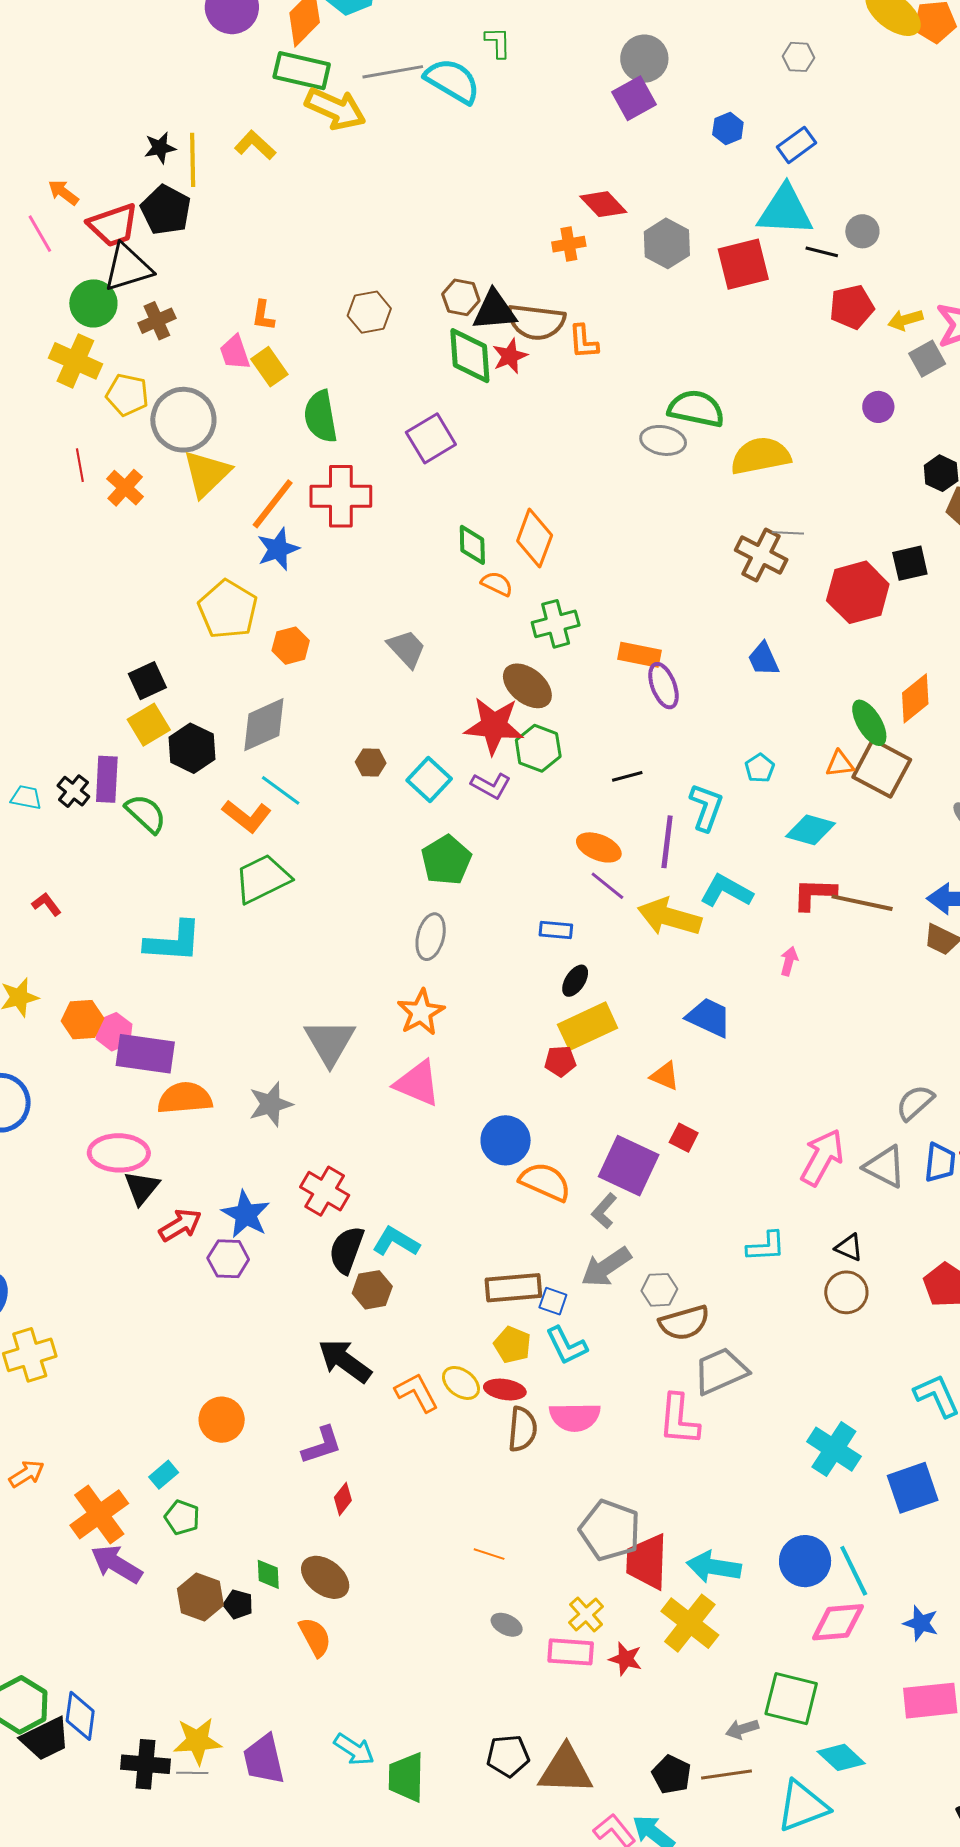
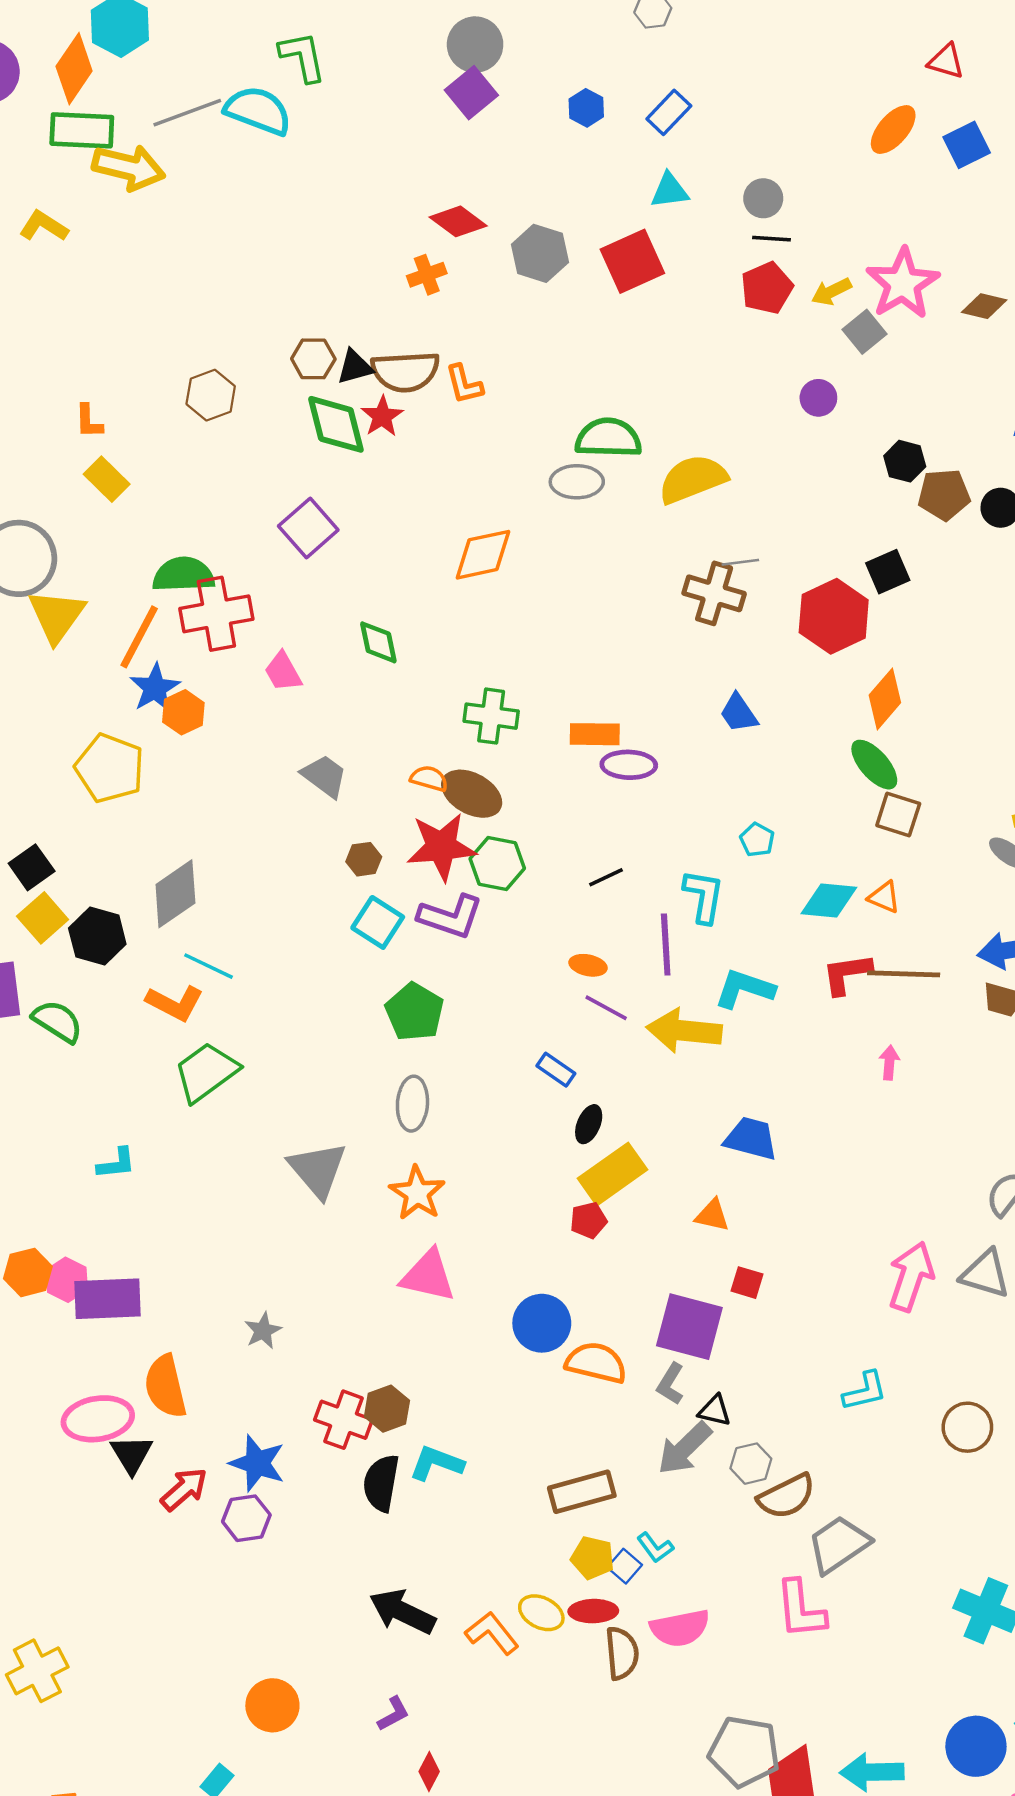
green L-shape: (498, 42) -> (302, 57), size x1.4
cyan triangle: (785, 211) -> (670, 191), size x0.6
black line: (822, 252) -> (771, 239), moved
black triangle: (494, 310) -> (355, 367), size x0.7
pink trapezoid: (235, 352) -> (283, 672), moved
green semicircle: (321, 416) -> (183, 575), moved, turned 108
orange diamond: (535, 538) -> (483, 555), moved, turned 68
orange semicircle: (497, 584) -> (429, 779), moved
green cross: (556, 624) -> (491, 716), turned 33
orange hexagon: (291, 646) -> (183, 712), moved
purple ellipse: (663, 686) -> (629, 765), turned -57
orange diamond: (915, 698) -> (885, 699), moved
brown hexagon: (371, 762) -> (364, 859), moved
orange triangle: (840, 764) -> (884, 897), moved, turned 40
brown square: (882, 768) -> (898, 814), size x0.7
purple L-shape: (491, 786) -> (450, 917), size x1.4
orange ellipse: (599, 847) -> (588, 965), size x0.7
blue rectangle: (556, 930) -> (556, 1070), turned 40
cyan L-shape: (173, 942) -> (116, 1163), size x0.6
pink arrow: (789, 961) -> (889, 1063), moved
gray triangle: (330, 1042) -> (318, 1170), moved
orange semicircle: (185, 1098) -> (165, 1386), moved, turned -88
gray star: (271, 1104) -> (263, 1331), size x0.7
black triangle: (849, 1247) -> (715, 1411), moved
brown hexagon: (372, 1290) -> (387, 1409), moved
blue square: (553, 1301) -> (625, 1566), moved, turned 32
cyan L-shape: (566, 1346) -> (655, 1547), size x0.7
purple L-shape: (322, 1445) -> (394, 1714), size x0.7

